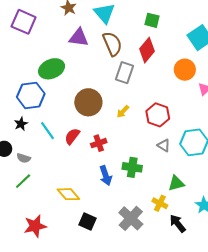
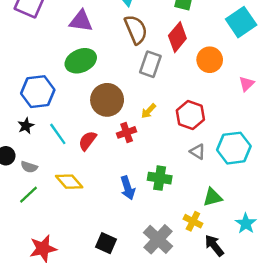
purple triangle: (79, 38) -> (81, 21), moved
green ellipse: (52, 69) -> (81, 61), moved
orange circle: (185, 70) -> (210, 60), moved
red cross: (99, 143) -> (127, 132), moved
yellow diamond: (68, 194) -> (69, 182), moved

